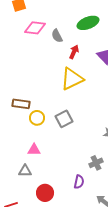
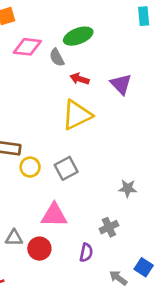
green ellipse: (88, 23) -> (78, 36), moved
red arrow: (74, 52) -> (80, 79), turned -96
pink triangle: (34, 150) -> (54, 215), moved, size x1.5
red circle: (45, 193) -> (39, 249), moved

